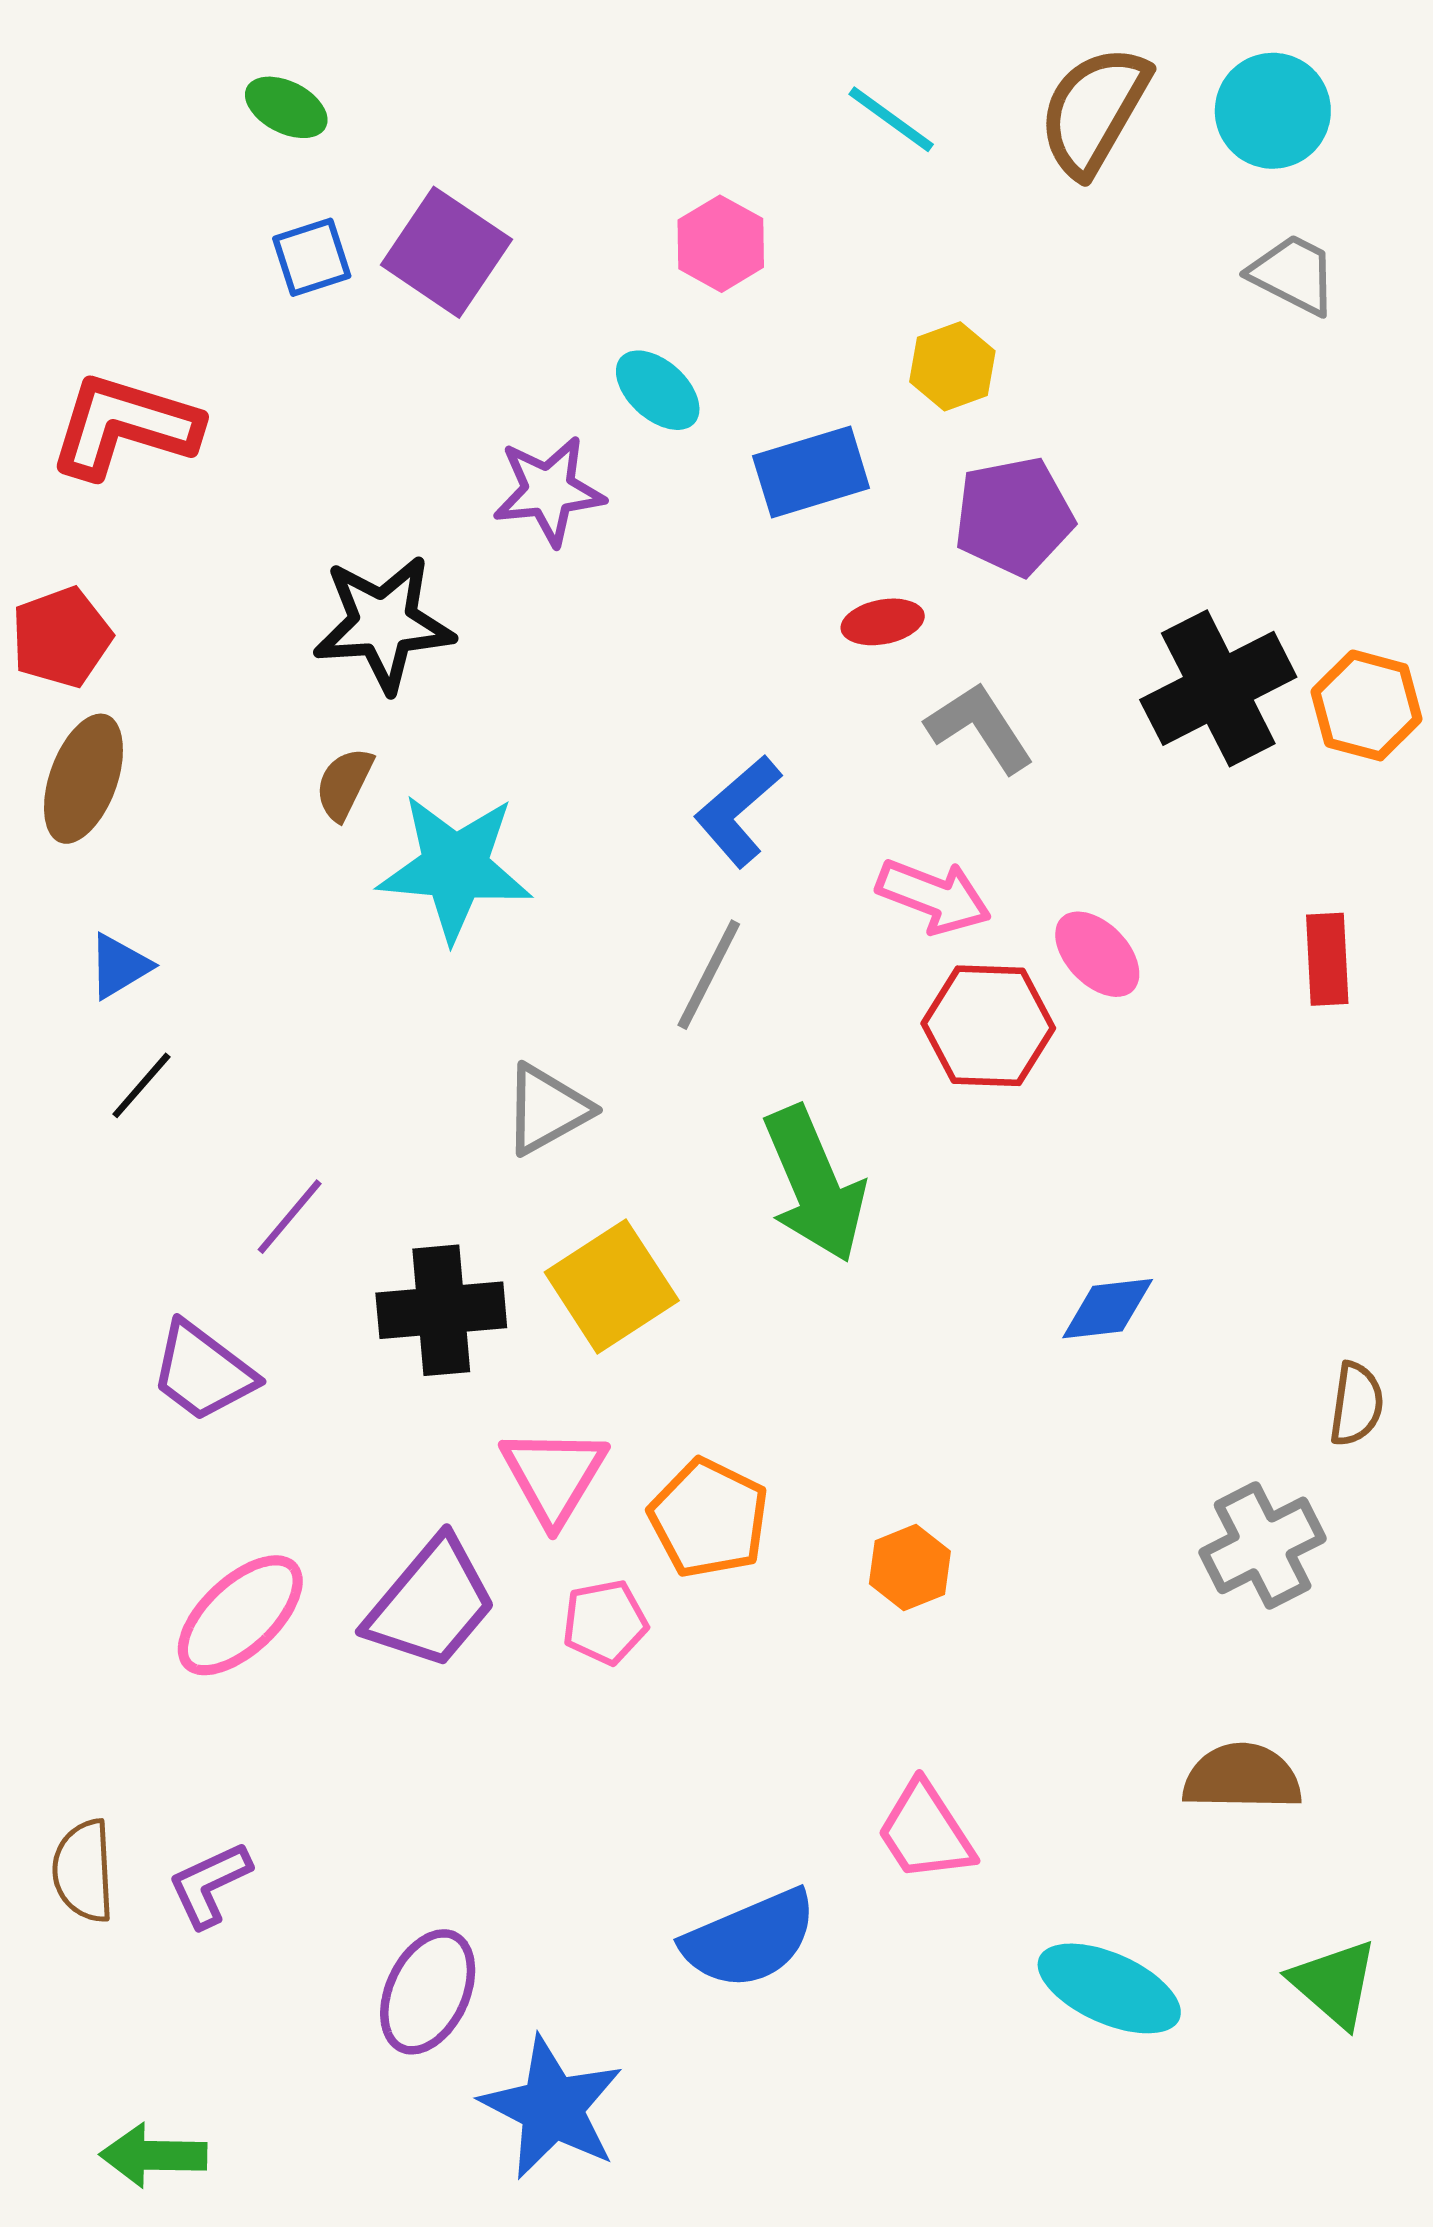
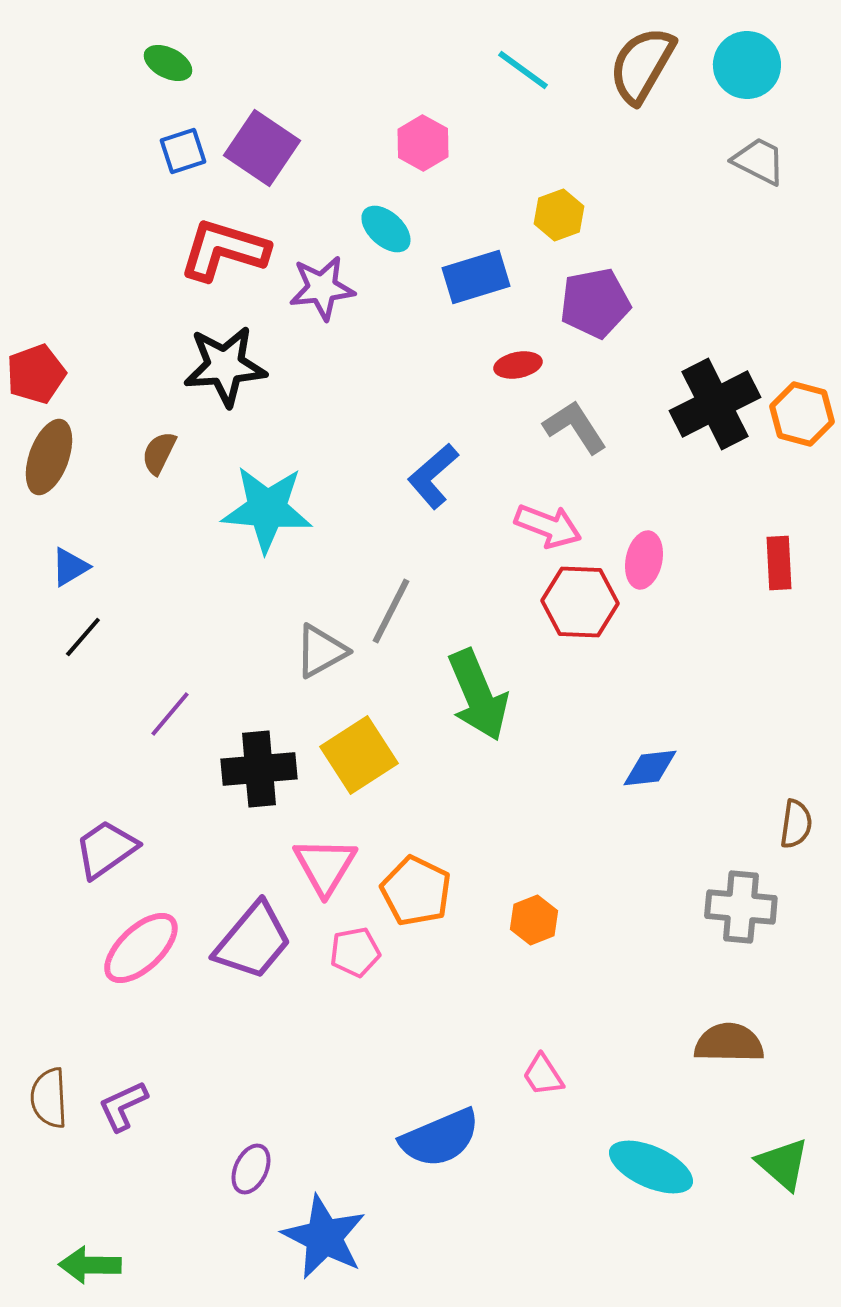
red L-shape: (124, 426) -> (224, 250), moved
brown semicircle: (344, 784) -> (159, 453), moved
pink ellipse: (1097, 954) -> (644, 560), turned 56
gray line: (709, 975) -> (391, 611), moved
purple trapezoid: (203, 1372) -> (106, 849), moved, turned 108
gray cross: (1263, 1545) -> (741, 907), turned 32
pink trapezoid: (925, 1832) -> (543, 1075), size x0.7
purple ellipse: (428, 1992) -> (251, 1169), size x0.7

